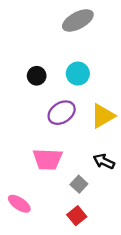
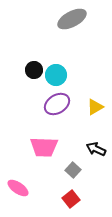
cyan circle: (78, 74) -> (56, 75), moved
yellow triangle: (103, 116) -> (95, 107), size x0.7

